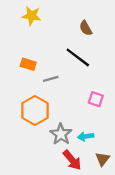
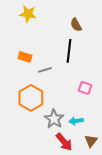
black line: (78, 57) -> (69, 51), turned 60

